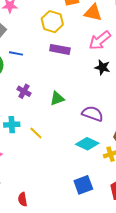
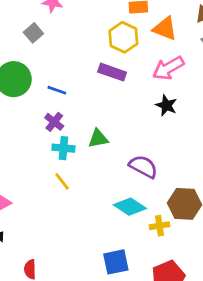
yellow hexagon: (52, 22) -> (123, 37), moved
blue line: (16, 53) -> (57, 90), moved
cyan cross: (12, 125) -> (63, 148), moved

